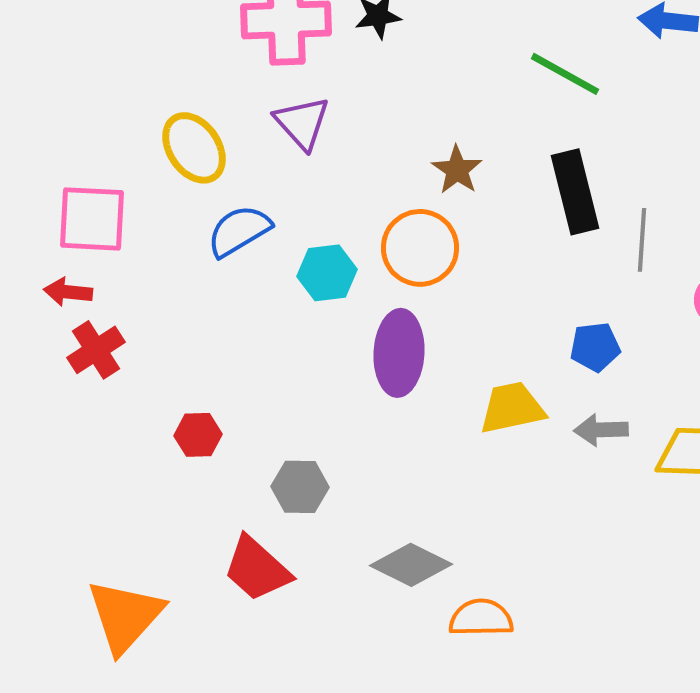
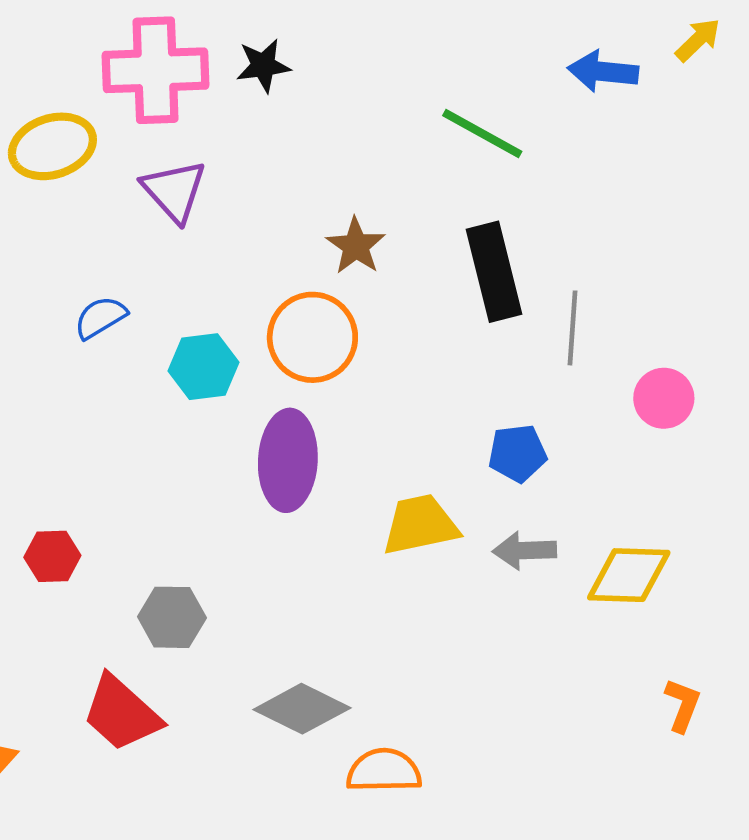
yellow ellipse: (194, 148) -> (52, 146), moved, turned -74
blue semicircle: (239, 231) -> (100, 317), size x0.7

